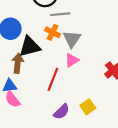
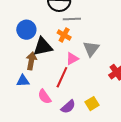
gray triangle: (72, 39) -> (91, 49), moved
pink triangle: (72, 60) -> (72, 59), moved
pink semicircle: (13, 99) -> (45, 97), moved

